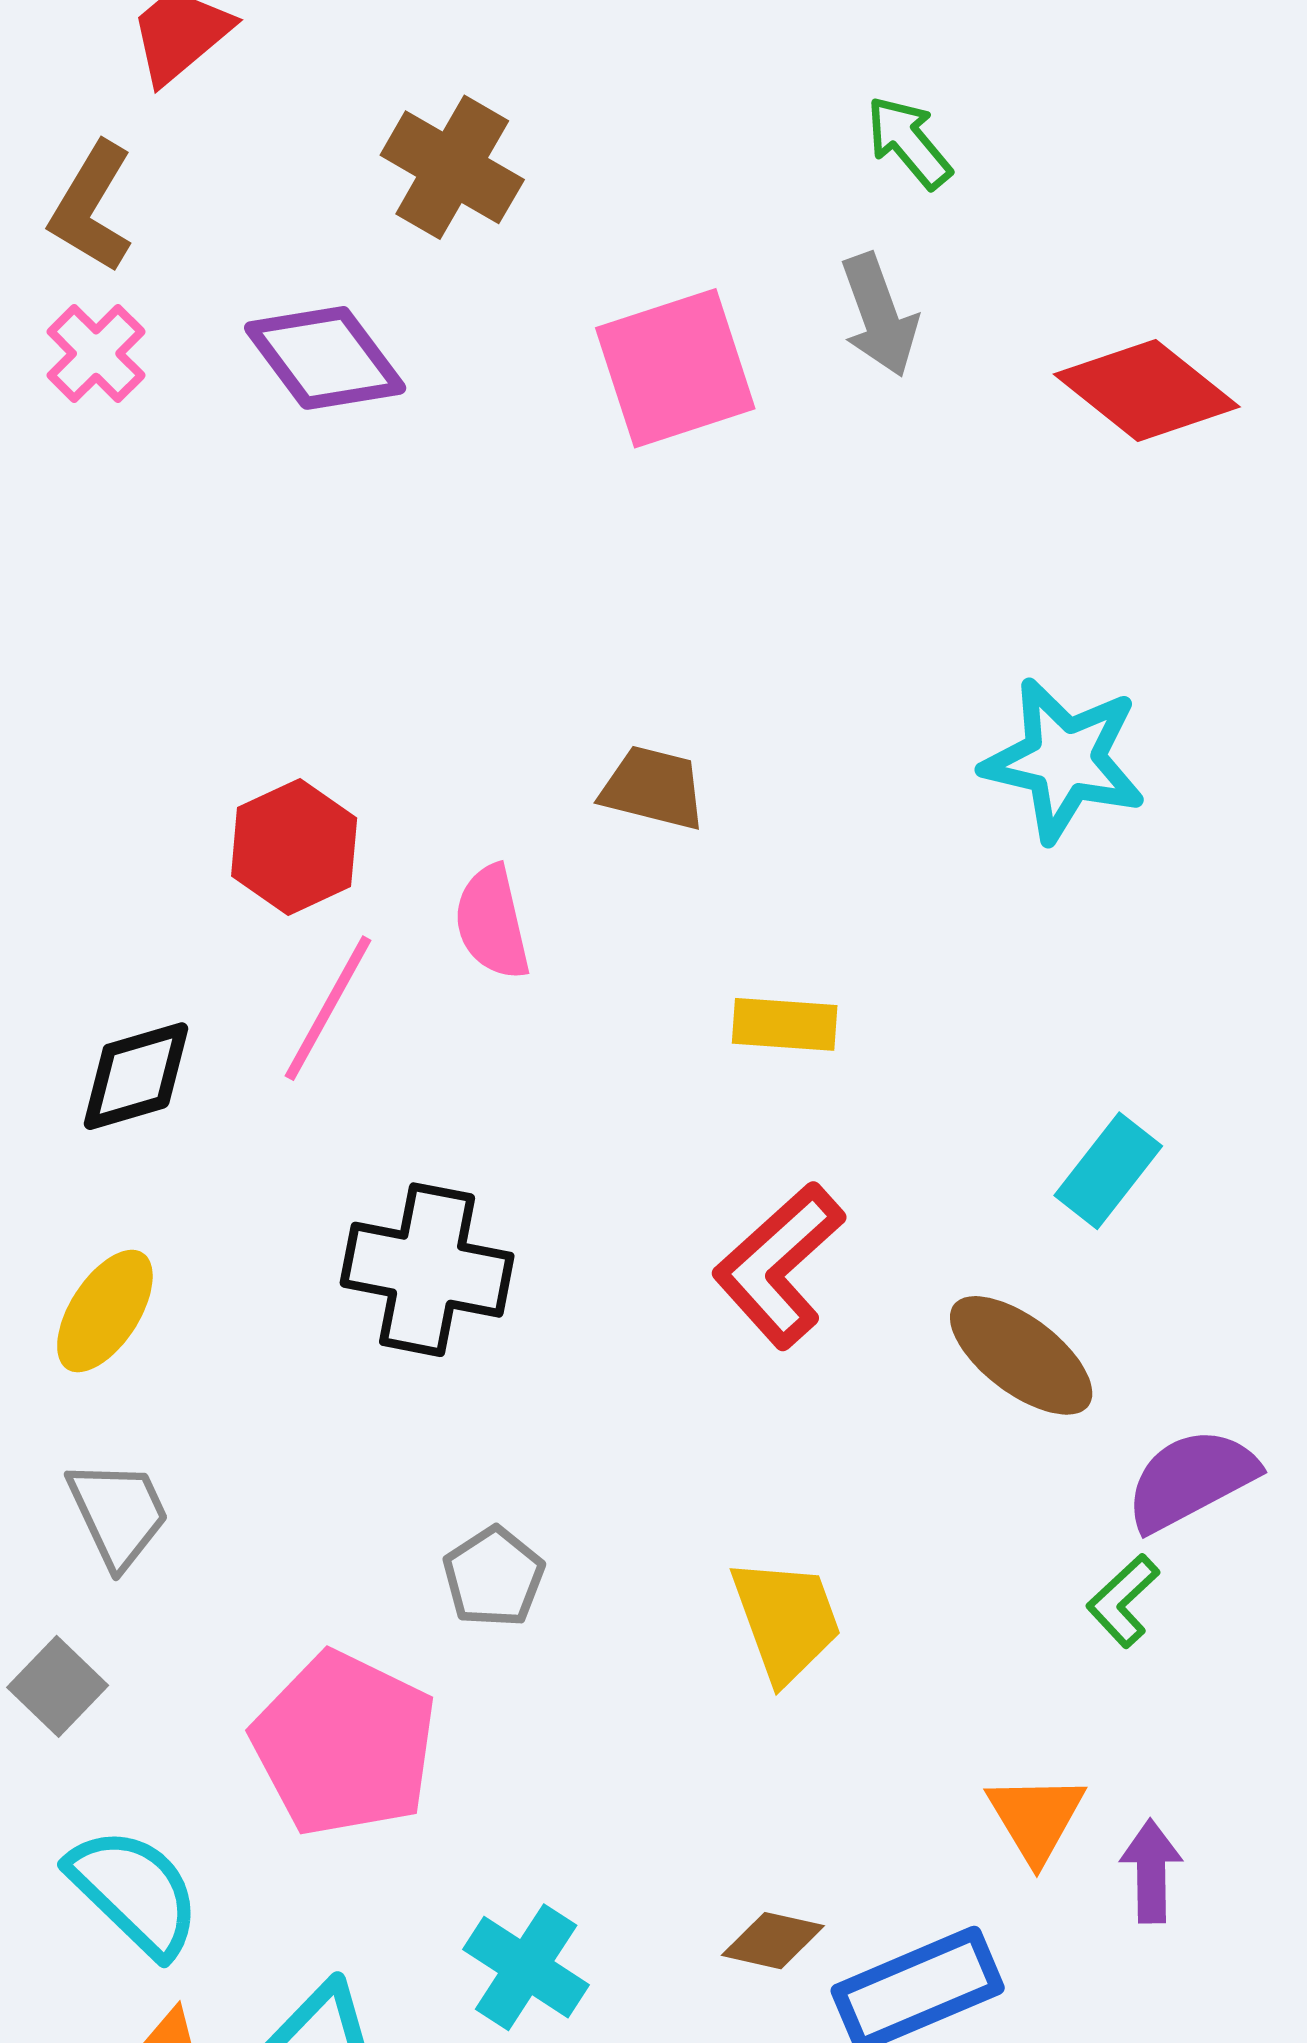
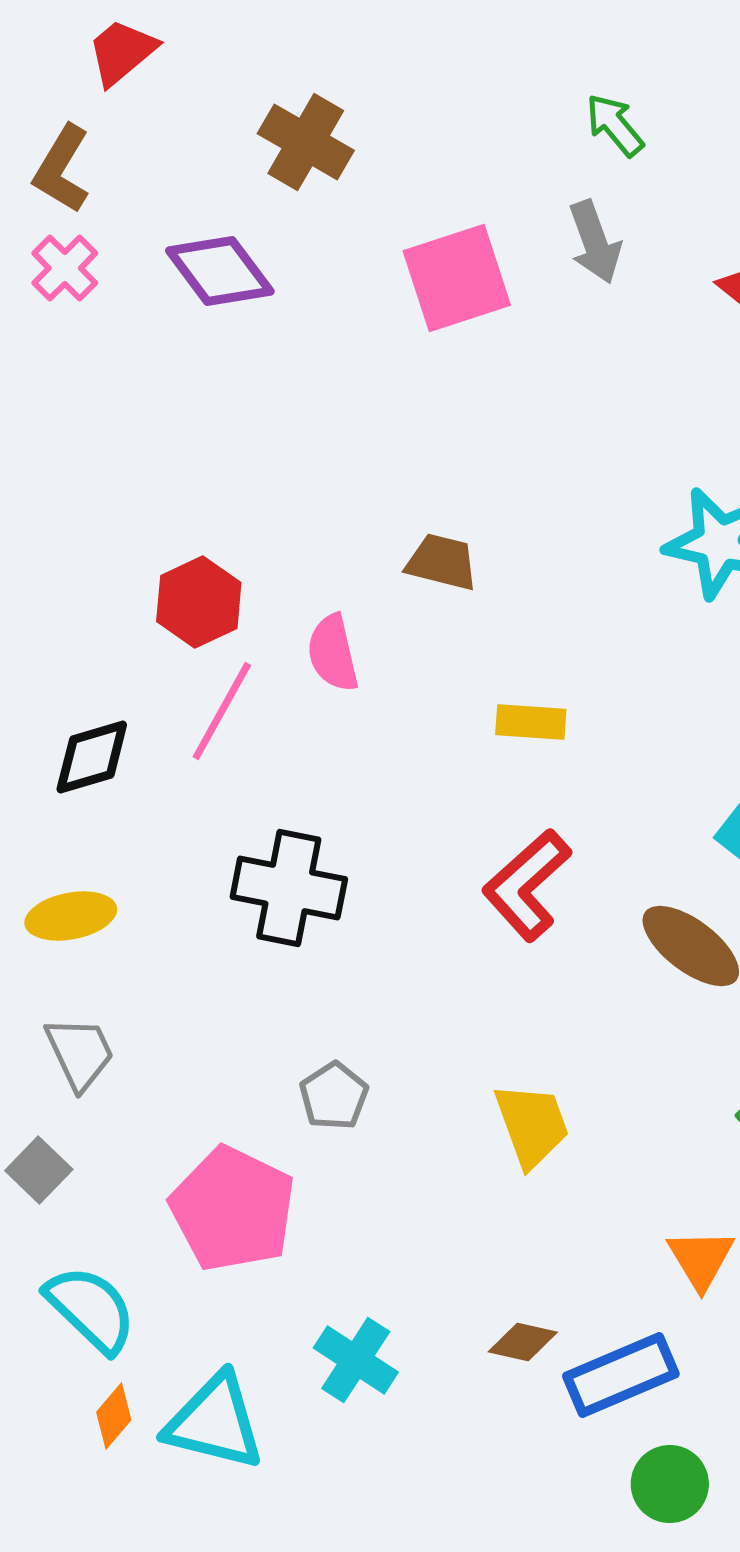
yellow ellipse: (105, 1311) -> (71, 916), turned 46

